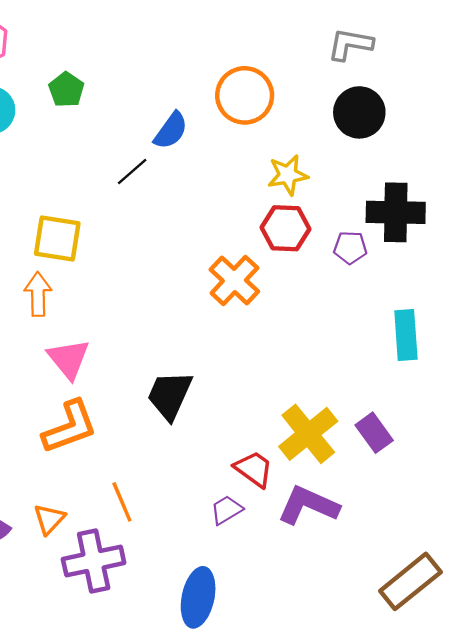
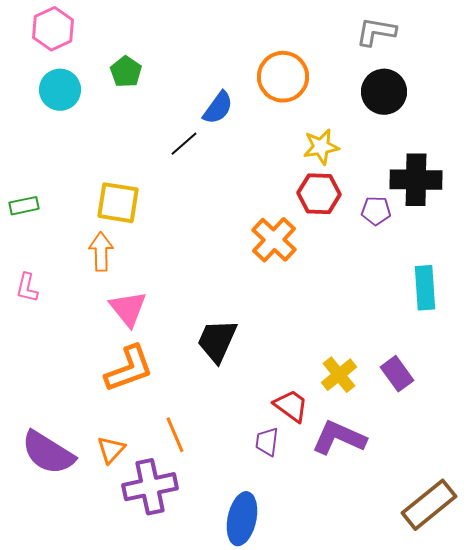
yellow cross: (308, 434) -> (339, 375), size x0.7
purple trapezoid: (226, 510) -> (267, 442), turned -52

